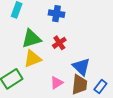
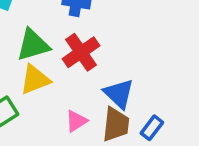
red cross: (59, 43) -> (81, 52), size x1.5

